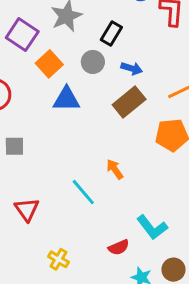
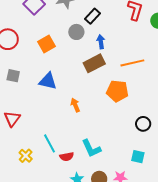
orange square: (49, 64) -> (46, 44), moved
blue arrow: (132, 68) -> (101, 42), turned -128
blue triangle: (67, 99) -> (48, 81), moved
cyan line: (83, 192) -> (50, 143), moved

